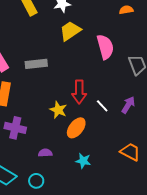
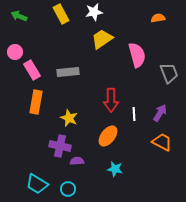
white line: (102, 106) -> (134, 114), turned 40
yellow star: (58, 110) -> (69, 118), moved
purple cross: (15, 128) -> (60, 146), moved
orange trapezoid: (130, 152) -> (162, 142), moved

